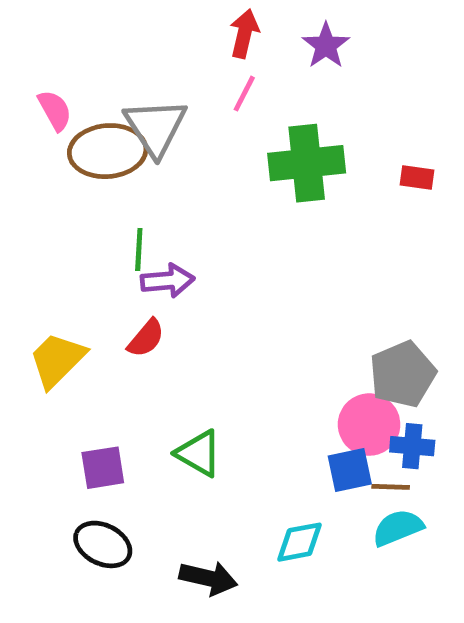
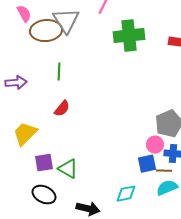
purple arrow: (168, 281) -> (16, 83), moved
yellow trapezoid: (57, 360) -> (25, 134), moved
pink circle: (369, 425) -> (155, 145), size x0.7
green triangle: (199, 453) -> (68, 169), moved

